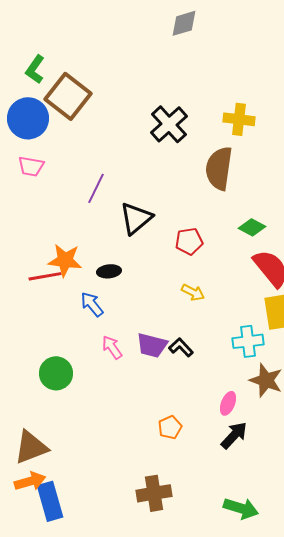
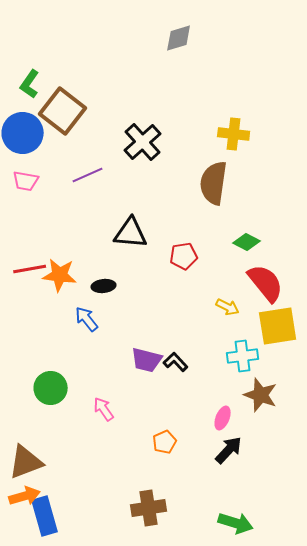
black cross: (169, 124) -> (143, 142), moved
purple line: (96, 188) -> (88, 175), moved, turned 40
black triangle: (136, 218) -> (131, 233), turned 45
red line: (45, 276) -> (30, 269), moved
yellow arrow: (193, 292) -> (228, 307), moved
pink arrow: (112, 347) -> (104, 409), moved

